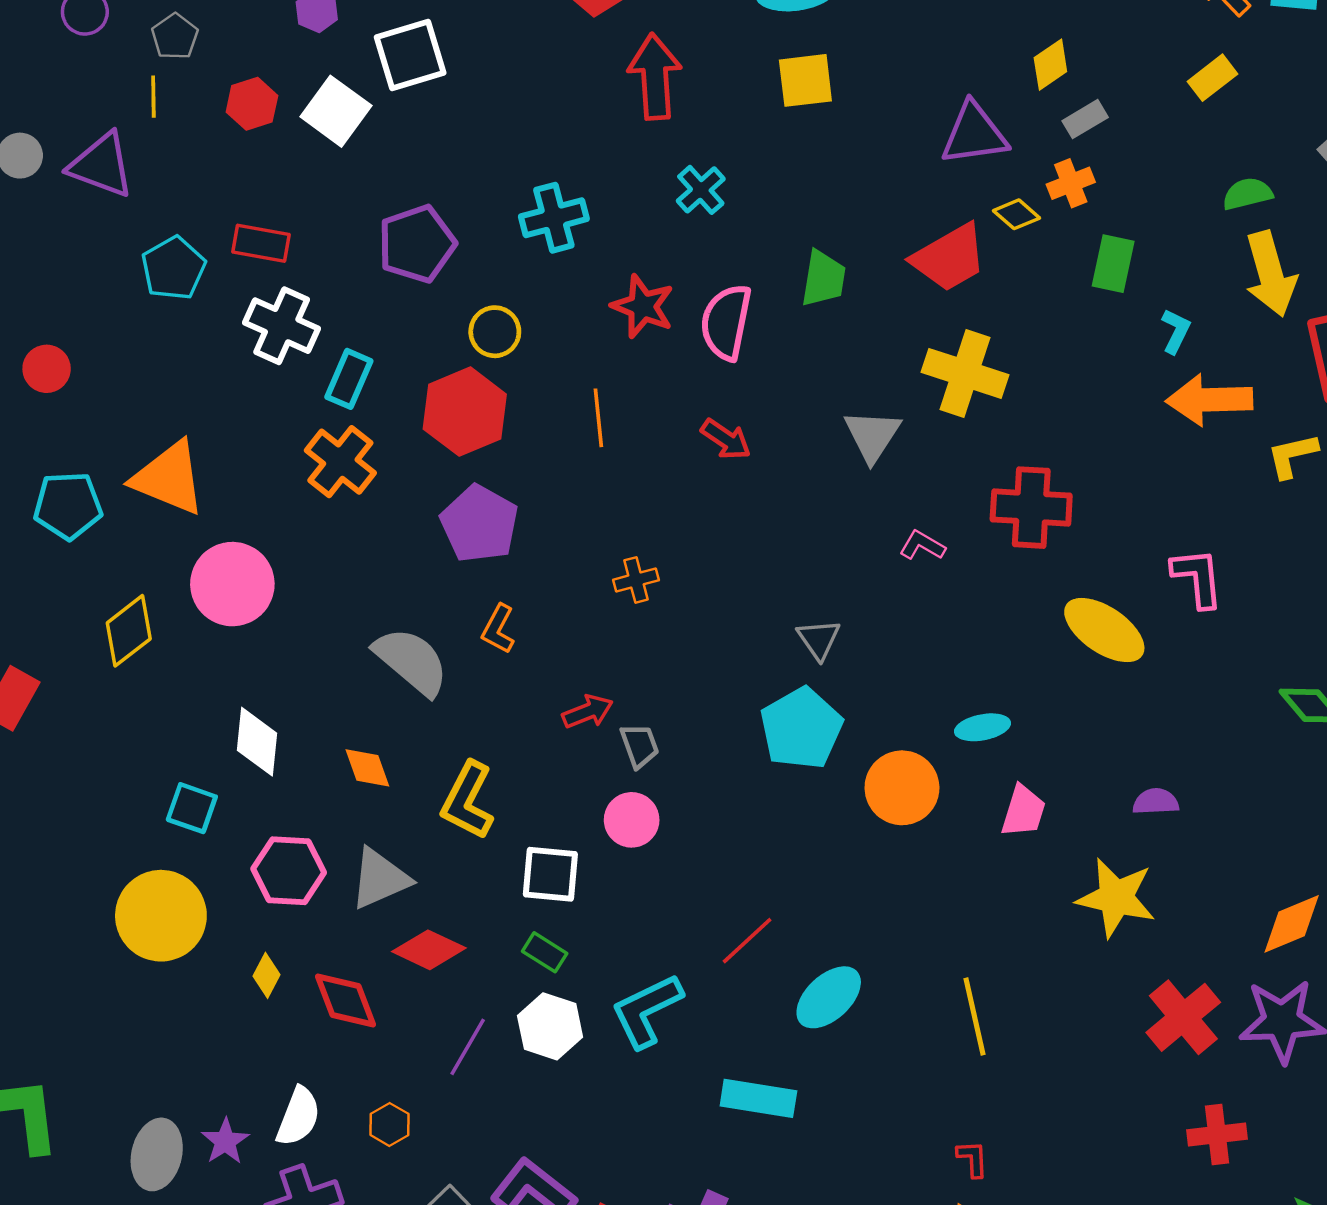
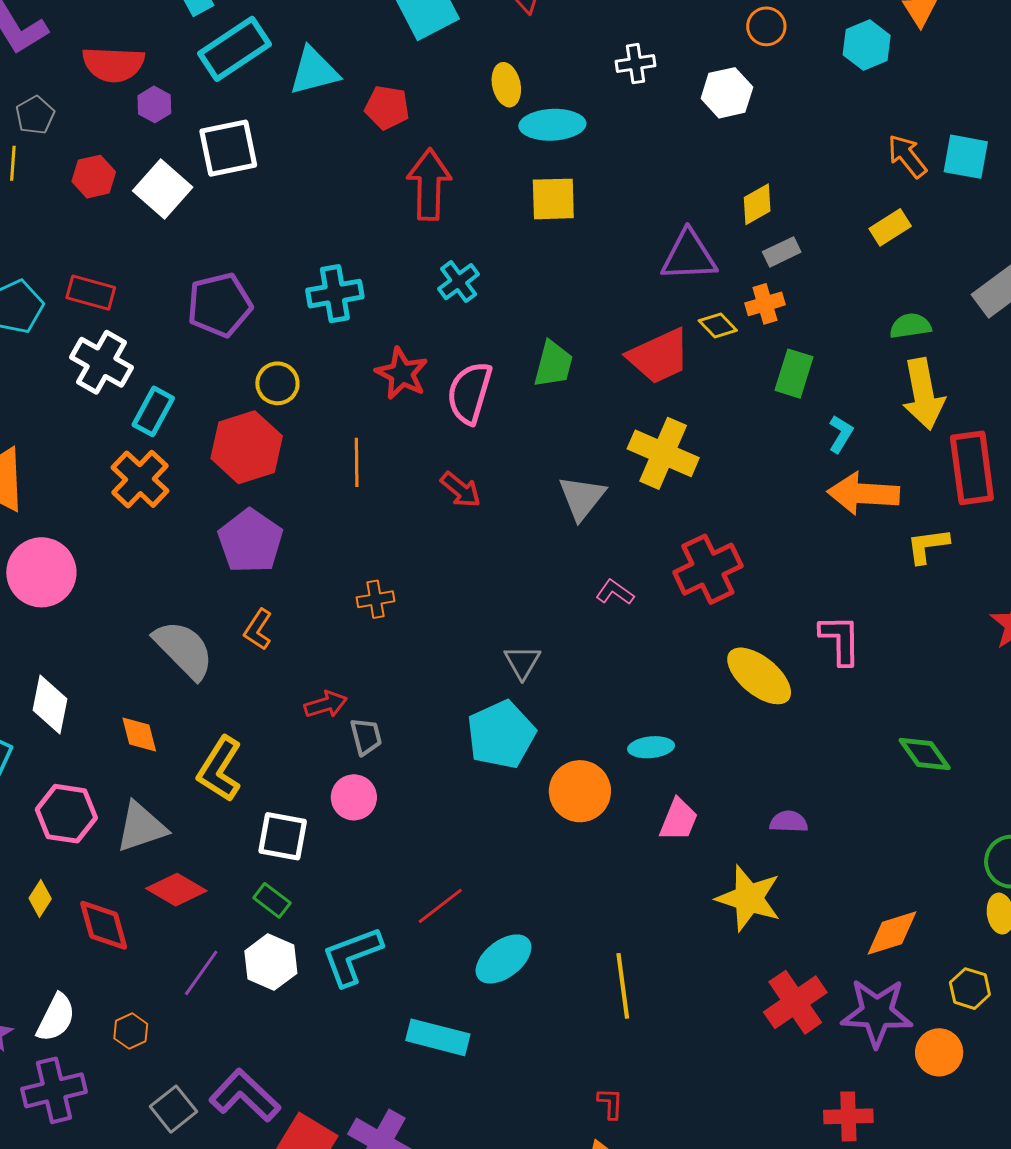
red cross: (1031, 508) -> (708, 569), turned -34
red cross: (1217, 1134) -> (848, 1116), moved

